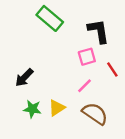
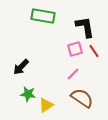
green rectangle: (50, 18) -> (43, 16), turned -30
red line: (112, 70) -> (94, 51), moved
yellow triangle: (57, 108) -> (46, 105), moved

